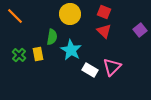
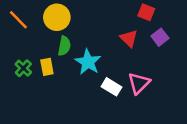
red square: (104, 12) -> (146, 12), moved
yellow circle: (70, 14) -> (57, 17), moved
purple square: (140, 30) -> (160, 37), moved

